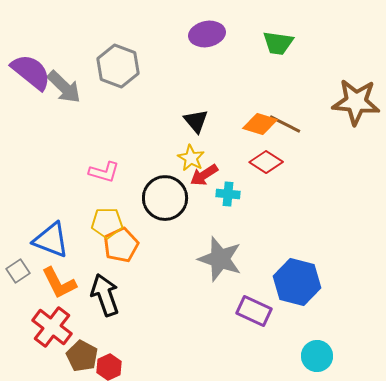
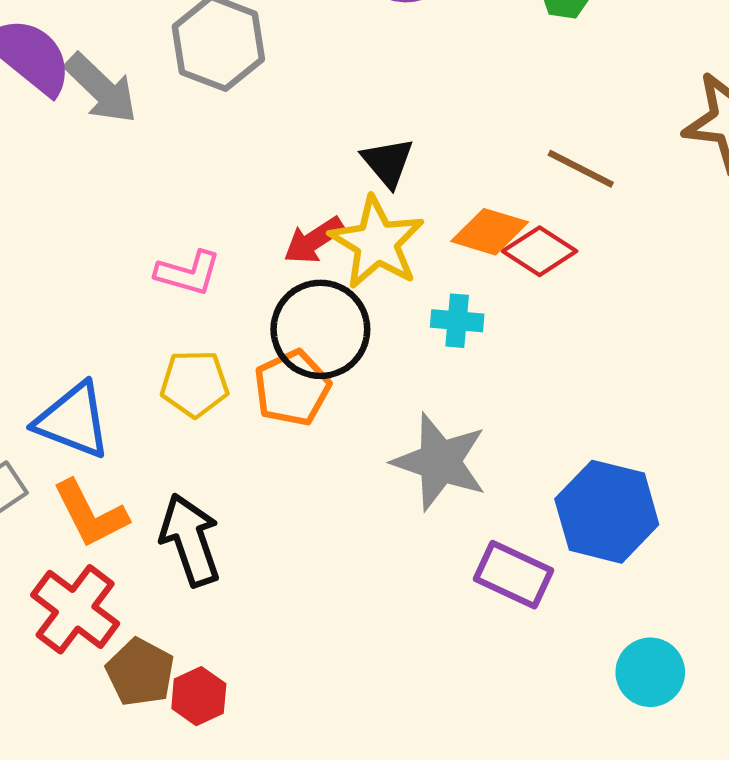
orange diamond: (260, 124) -> (490, 232), moved
yellow star: (191, 158) -> (377, 243), size x1.6
red arrow: (204, 175) -> (314, 240), moved
orange pentagon: (121, 245) -> (292, 388), moved

